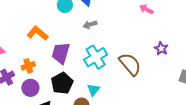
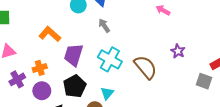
gray arrow: (90, 25) -> (104, 26), turned 72
cyan cross: (96, 57) -> (110, 59), turned -30

